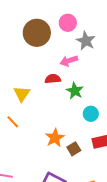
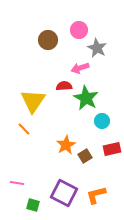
brown circle: (37, 33) -> (48, 40), size x0.7
green star: (75, 91) -> (86, 98), size x1.4
yellow triangle: (22, 94) -> (33, 101), size x1.5

